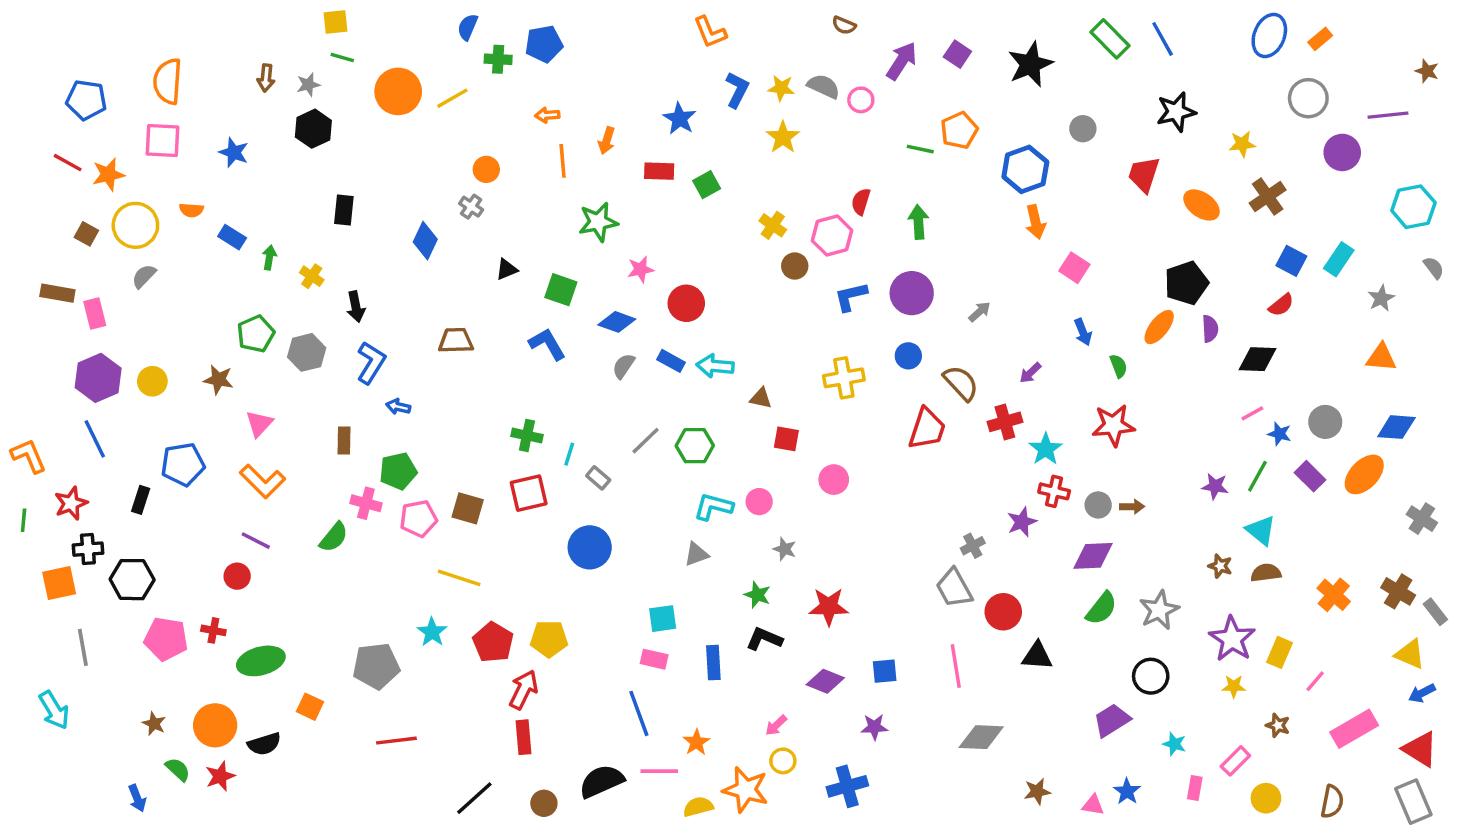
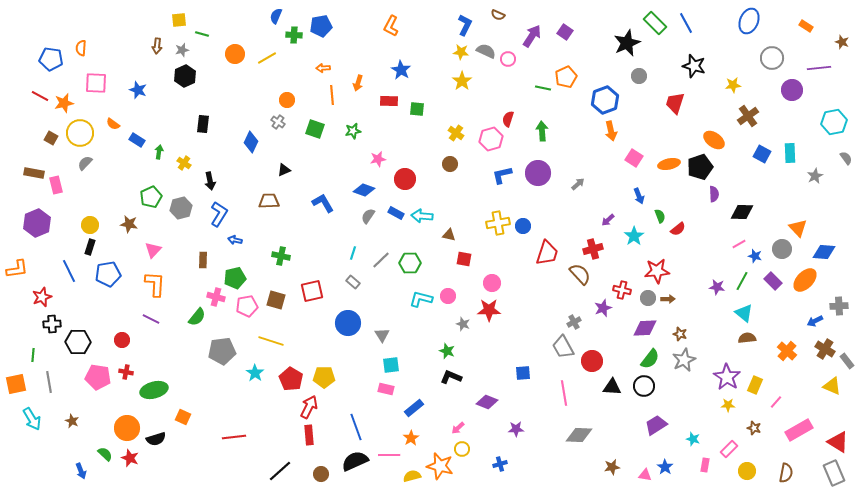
yellow square: (335, 22) -> (179, 20), moved
orange L-shape: (710, 32) -> (391, 26), moved, turned 50
orange rectangle: (1320, 39) -> (806, 26), moved, turned 72
black star: (1030, 64) -> (627, 43), moved
orange semicircle: (168, 81) -> (81, 48), moved, size x0.6
blue L-shape: (737, 90) -> (465, 25), moved
orange circle: (398, 91) -> (235, 54), size x0.7
black star: (1176, 112) -> (694, 66), turned 30
green square: (707, 185) -> (417, 109), turned 35
orange ellipse: (1202, 205) -> (714, 140), moved
orange semicircle: (191, 210) -> (113, 124), turned 32
green star: (598, 222) -> (353, 131), size x0.7
cyan rectangle: (1339, 259) -> (790, 153), turned -36
brown circle: (795, 266) -> (450, 164), moved
black triangle: (507, 269) -> (284, 170), moved
green square: (561, 290) -> (315, 129), moved
red semicircle: (1281, 305) -> (678, 229), moved
orange ellipse: (1159, 327) -> (669, 164), moved, turned 40
blue circle: (908, 356) -> (523, 226), moved
orange triangle: (1381, 358) -> (798, 228), moved, turned 42
purple hexagon: (98, 378) -> (37, 223), moved
brown semicircle: (961, 383) -> (580, 274), moved
red star: (1113, 425) -> (657, 271), moved
green cross: (527, 435) -> (281, 256), moved
blue line: (95, 439) -> (69, 271), moved
cyan star: (1046, 449) -> (634, 236), moved
cyan line: (569, 454) -> (353, 253), moved
orange L-shape: (29, 456) -> (17, 269), turned 105
orange L-shape: (263, 481) -> (155, 284), turned -132
black rectangle: (141, 500) -> (90, 247), moved
gray cross: (1422, 519) -> (839, 306), turned -36
green line: (24, 520) -> (33, 355), moved
gray triangle: (696, 554) -> (382, 335), moved, turned -42
brown star: (1220, 566) -> (680, 334), moved
red circle: (237, 576) -> (122, 340), moved
orange square: (59, 583) -> (16, 384), moved
red star: (829, 607) -> (489, 310), moved
blue rectangle: (713, 663) -> (414, 408), moved, turned 54
gray pentagon: (376, 666) -> (222, 351), moved
blue square: (885, 671) -> (523, 373), moved
black circle: (1151, 676) -> (644, 386), moved
blue arrow: (1422, 693) -> (815, 321), moved
blue line: (639, 713) -> (356, 427), moved
brown star: (154, 724) -> (72, 421), moved
red star: (220, 776) -> (130, 458), turned -30
blue cross: (847, 786) -> (500, 464), size x0.6

